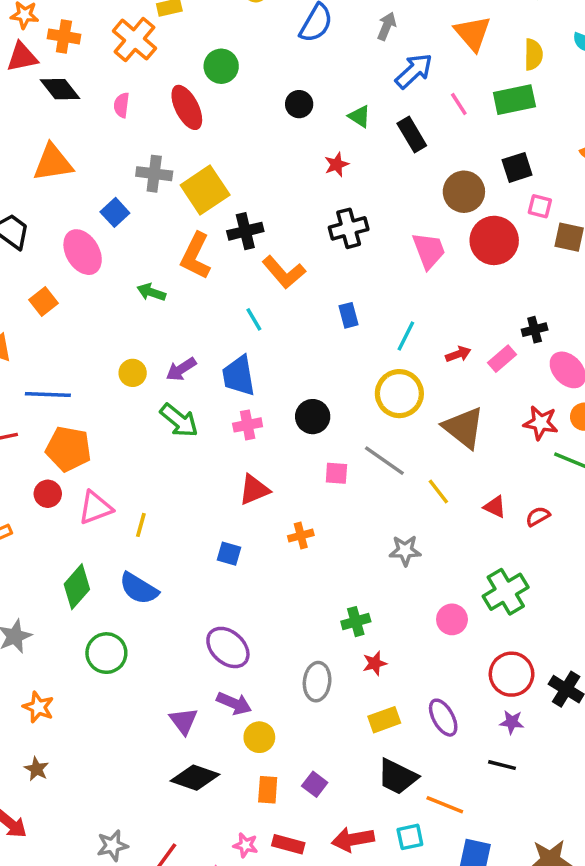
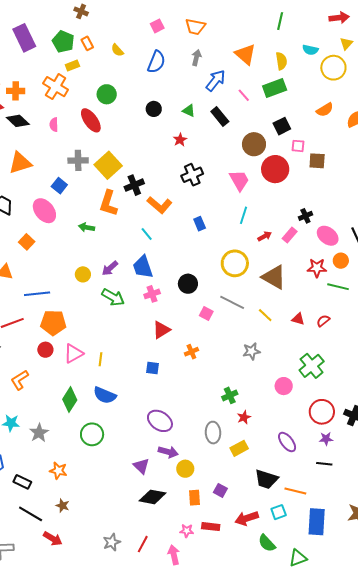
cyan line: (406, 336) -> (243, 215), moved
pink square: (336, 473) -> (206, 314), turned 32
yellow rectangle: (384, 720) -> (239, 448), moved

